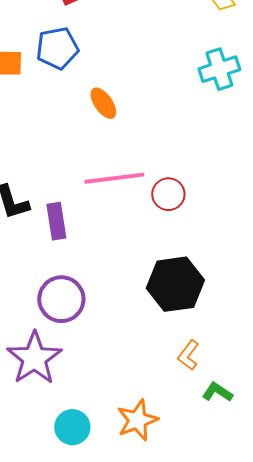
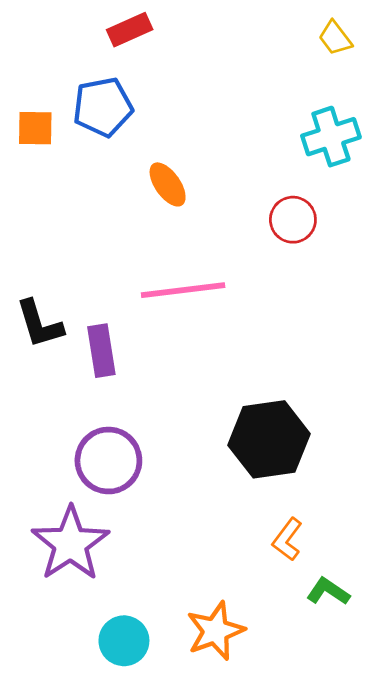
red circle: (168, 194) -> (293, 220), moved

